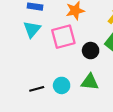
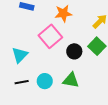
cyan triangle: (32, 29) -> (20, 55), moved
pink square: (63, 37) -> (50, 36), turned -30

